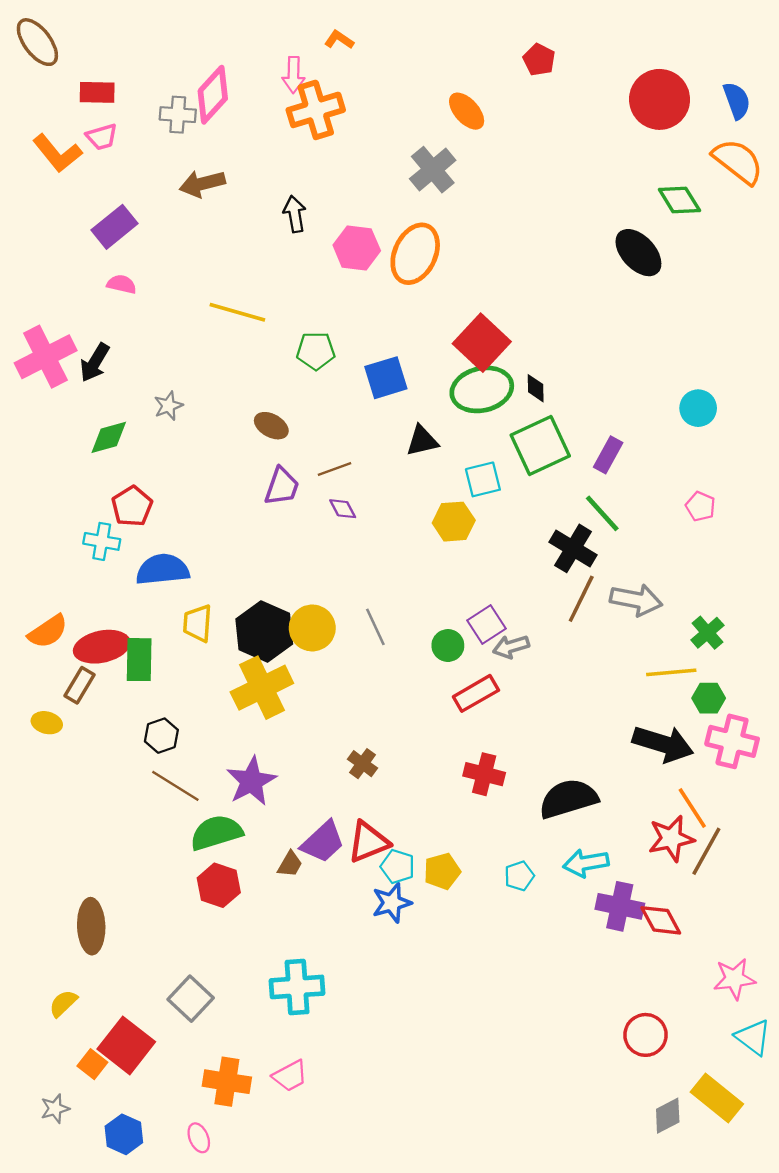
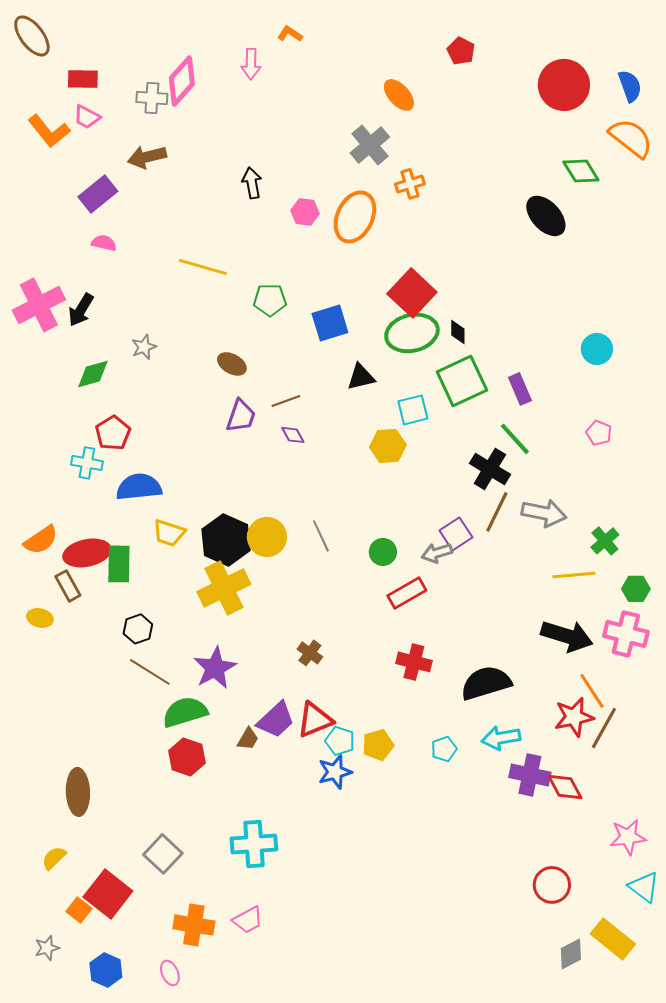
orange cross: (316, 110) -> (410, 184), moved, size x0.6
pink trapezoid: (102, 137) -> (87, 117), turned 44
brown arrow: (202, 184) -> (147, 157), moved
pink hexagon: (357, 248) -> (305, 212), size x0.7
purple rectangle: (608, 455) -> (520, 389), turned -52
yellow trapezoid: (198, 623) -> (169, 533), turned -76
purple square: (486, 624) -> (456, 534), moved
brown rectangle: (80, 685) -> (68, 586), turned -60
green hexagon: (709, 698) -> (636, 589), moved

